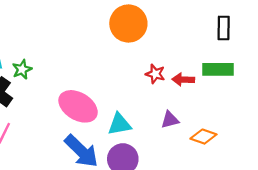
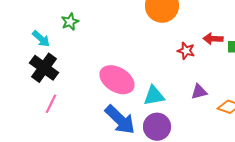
green star: (22, 69) -> (70, 22), moved
red arrow: (183, 79) -> (213, 39), moved

